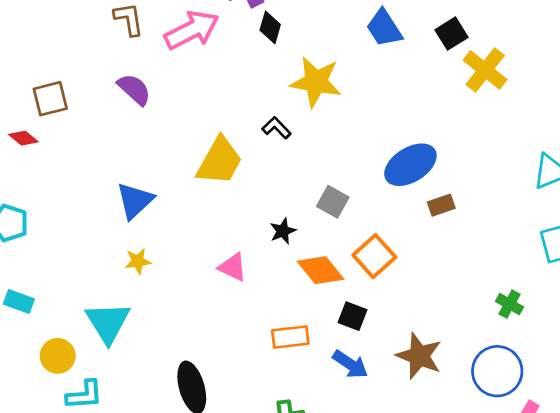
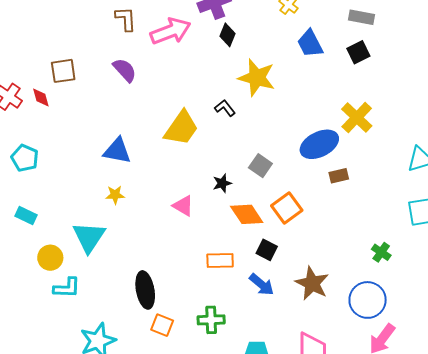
yellow cross: (485, 70) -> (357, 117), moved
red diamond: (23, 138) -> (41, 98), turned 30
blue triangle: (135, 201) -> (117, 151), turned 48

